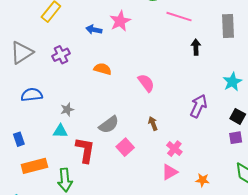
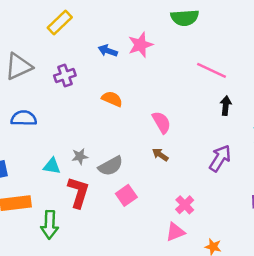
pink line: (179, 17) -> (211, 70), moved
black arrow: (196, 47) -> (226, 106), moved
gray star: (67, 109) -> (80, 156), moved
brown arrow: (153, 123) -> (160, 155), moved, turned -40

